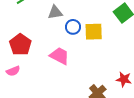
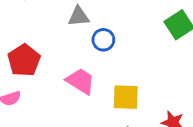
yellow square: (94, 32) -> (126, 97), moved

